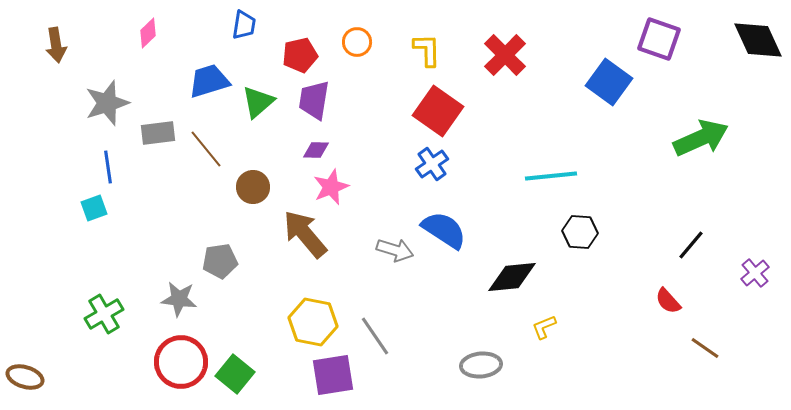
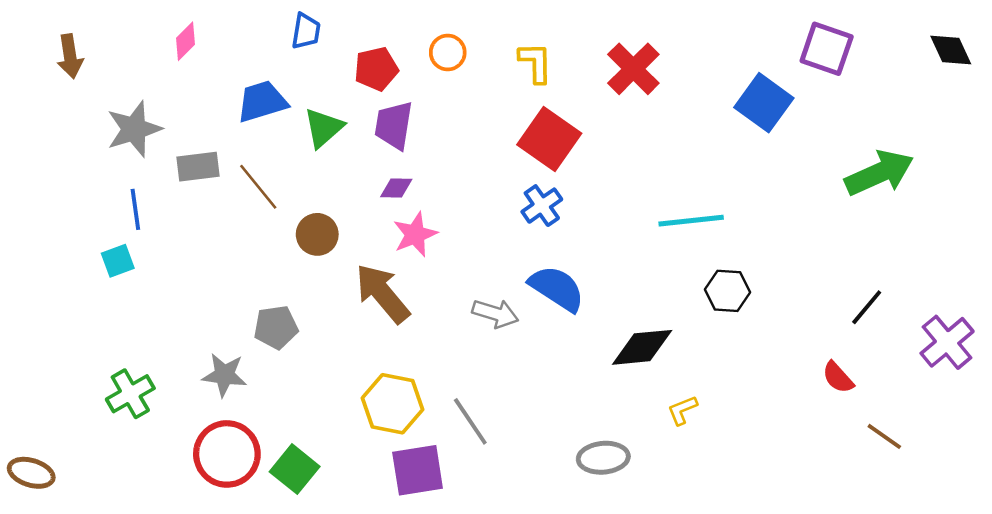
black diamond: (758, 40) -> (951, 50), size x0.7
purple cross: (755, 273) -> (947, 342), size x1.5

